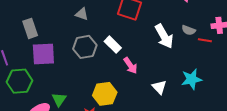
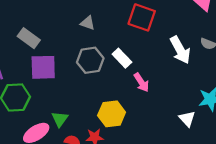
gray rectangle: (30, 28) -> (29, 38), turned -36
white triangle: (159, 87) -> (187, 119), moved

